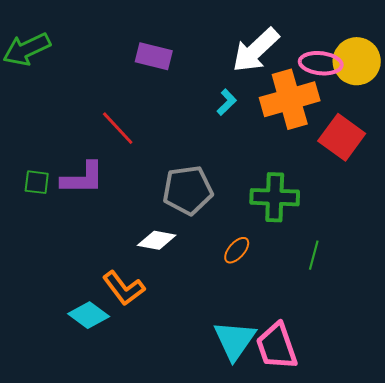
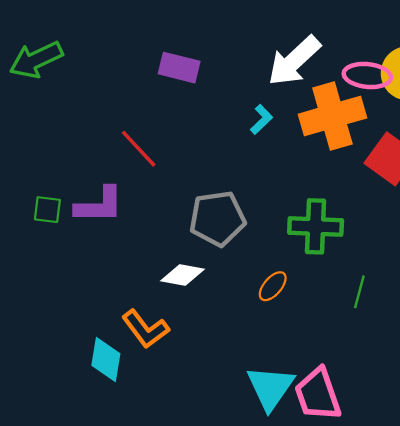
cyan diamond: (89, 315) -> (106, 359), turned 63

